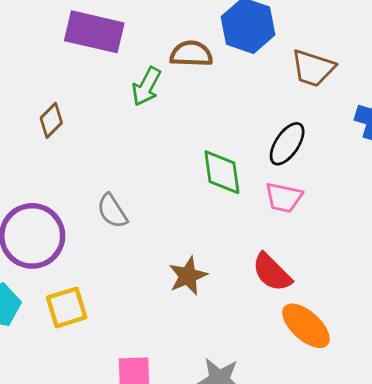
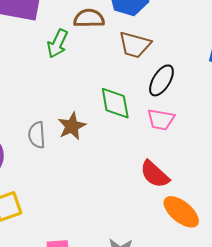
brown trapezoid: (313, 68) -> (135, 45), moved
gray semicircle: (112, 211) -> (37, 135), turned 32
brown star: (188, 276) -> (72, 126), moved

